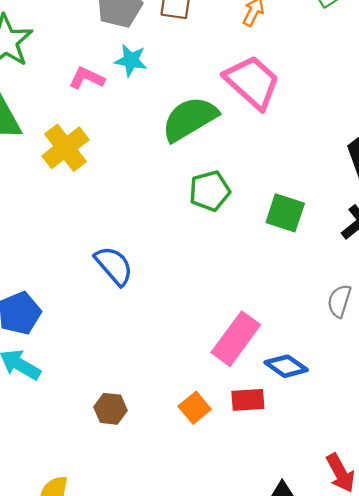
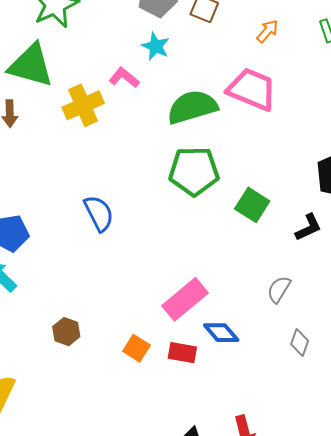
pink L-shape: (87, 78) -> (124, 78), moved
pink trapezoid: (252, 82) -> (252, 89), turned -34
green pentagon: (210, 191) -> (194, 171), size x1.4
orange square: (195, 408) -> (137, 348), turned -32

